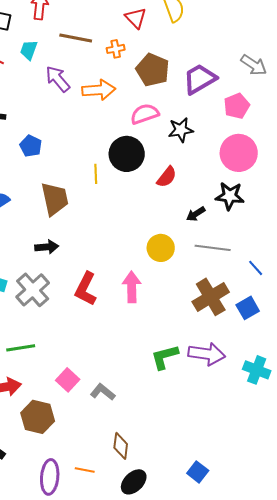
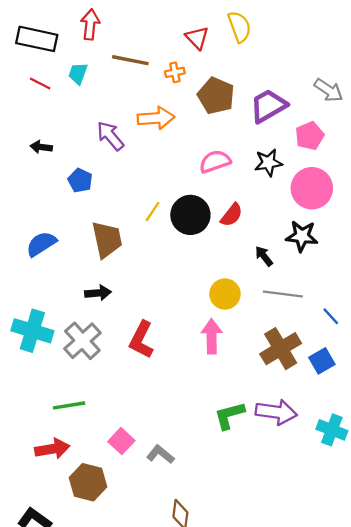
purple arrow: (58, 79) -> (110, 136), moved
pink semicircle: (145, 114) -> (215, 161), moved
black star: (181, 130) -> (268, 163), moved
black circle: (127, 154) -> (190, 215), moved
yellow line: (96, 174) -> (153, 212), turned 36
black arrow: (196, 214) -> (264, 256), turned 84
pink arrow: (132, 287) -> (212, 336), moved

